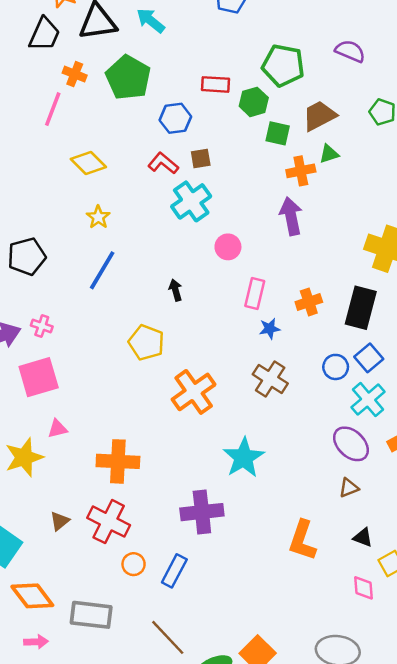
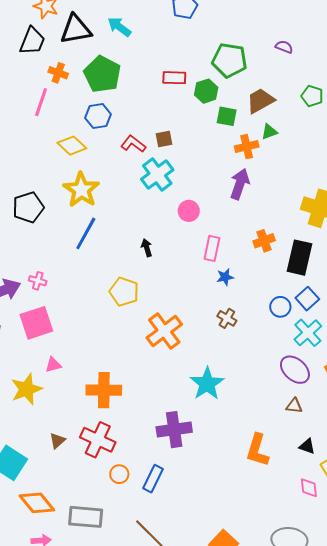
purple semicircle: (350, 51) -> (284, 47), size x0.7
blue hexagon: (175, 118) -> (98, 116), moved
purple arrow: (291, 216) -> (240, 184), turned 32
yellow star: (98, 217) -> (81, 190), size x1.8
black pentagon: (27, 256) -> (28, 207), moved
orange cross: (309, 302) -> (264, 241), moved
brown cross: (270, 379) -> (227, 318), size x0.7
brown triangle: (349, 488) -> (294, 406), turned 30

